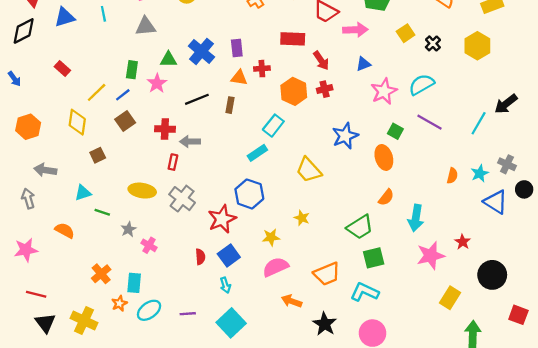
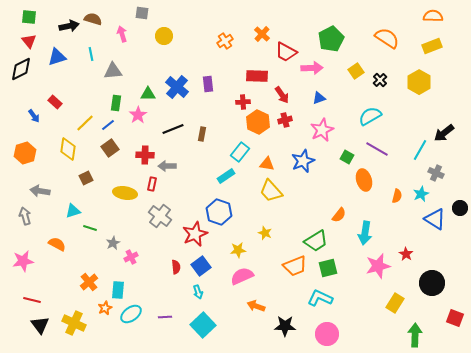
gray triangle: (146, 26) -> (113, 71), moved
red cross: (262, 69) -> (243, 102), moved
orange triangle: (239, 78) -> (267, 164), moved
blue arrow: (14, 79) -> (34, 116), moved
pink star: (384, 91) -> (322, 130), moved
orange ellipse: (384, 157) -> (364, 180), moved
gray cross: (507, 164) -> (436, 173), moved
yellow ellipse: (142, 191) -> (125, 193), moved
pink cross: (149, 245) -> (131, 257), turned 32
orange trapezoid: (327, 274) -> (295, 266), moved
black star: (325, 324) -> (285, 326), turned -30

